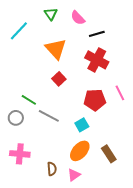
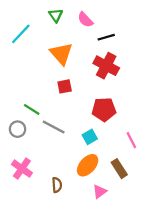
red square: (59, 79) -> (65, 86), turned 32
pink line: (120, 93) -> (131, 140), moved
pink cross: (20, 154) -> (22, 169), turned 30
pink triangle: (74, 175) -> (100, 192), moved

